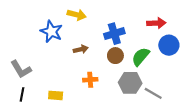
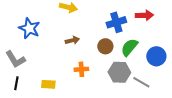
blue star: (51, 31) -> (29, 28), moved
blue cross: (114, 34) -> (116, 22), moved
blue circle: (169, 45) -> (156, 56), moved

